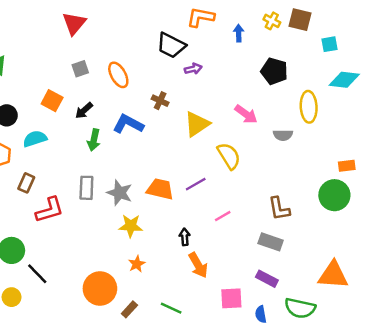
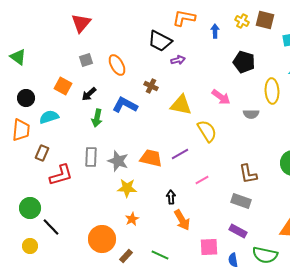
yellow triangle: (197, 124) -> (181, 105), turned 45

